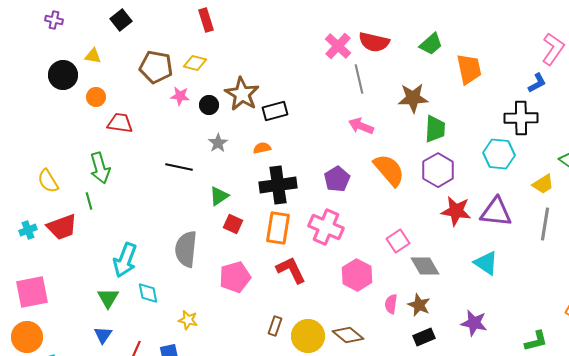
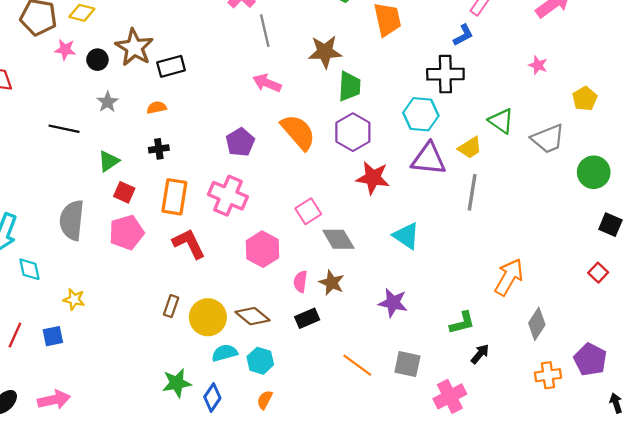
black cross: (278, 185) -> (159, 149), moved, size x0.5
purple triangle: (496, 212) -> (429, 159), moved
pink pentagon: (235, 277) -> (126, 232), moved
black rectangle: (424, 337) -> (307, 318), moved

